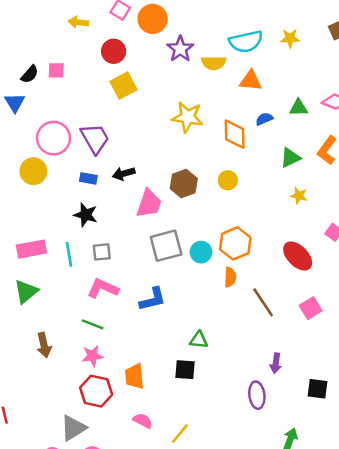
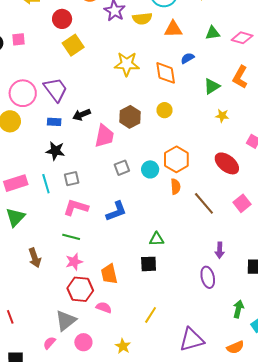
green triangle: (299, 108) -> (213, 33), moved
gray square: (166, 246) -> (122, 168), size x0.6
pink semicircle: (143, 421) -> (104, 308), moved

